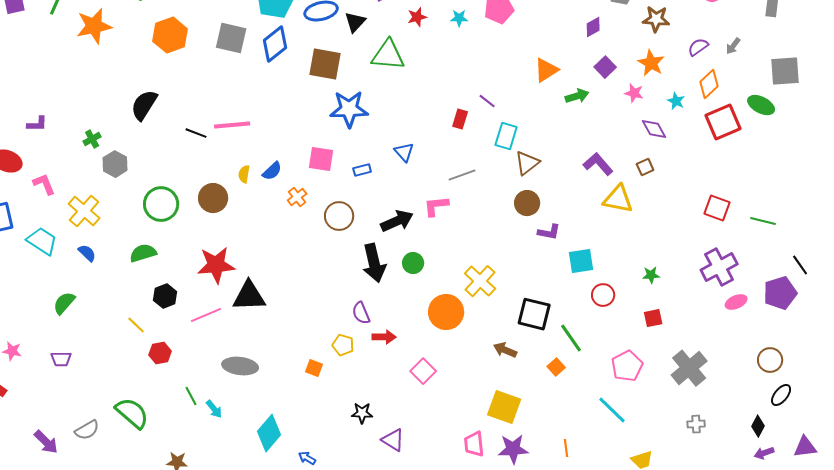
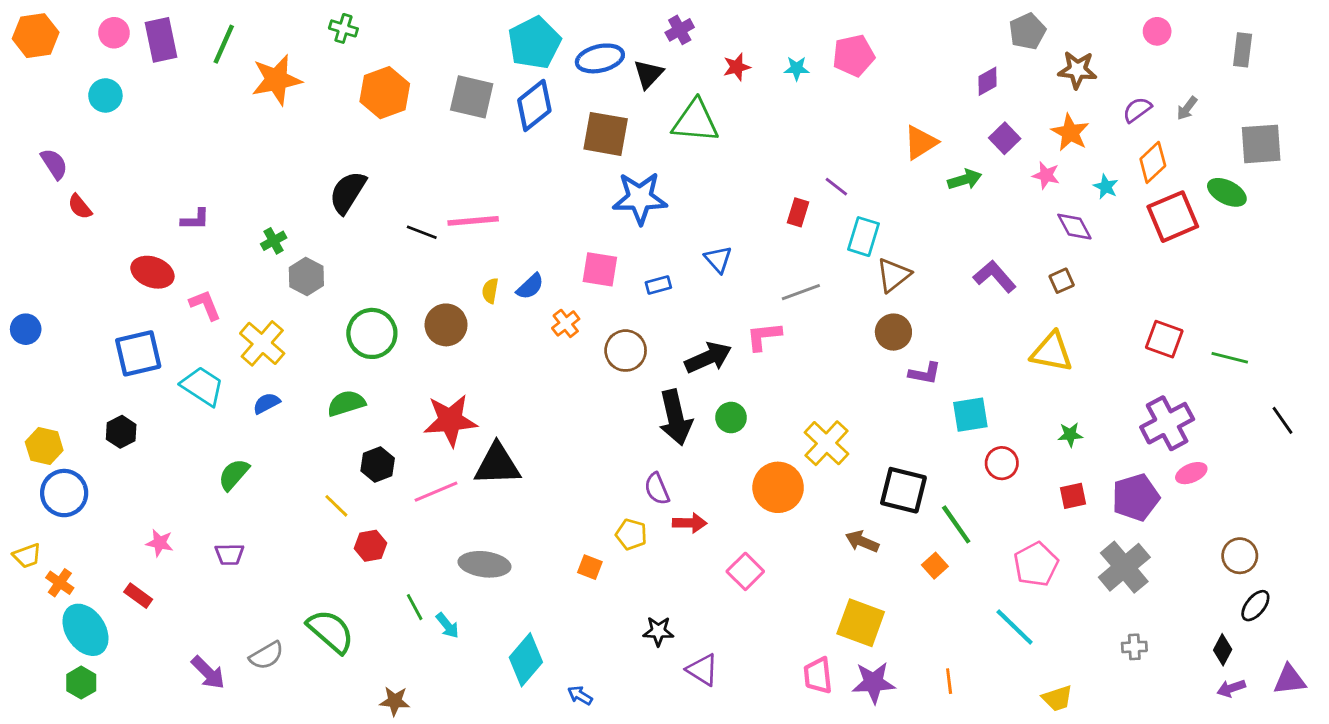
yellow triangle: (618, 199) -> (1052, 352), moved
blue semicircle: (87, 253) -> (266, 403), turned -72
purple pentagon: (780, 293) -> (1136, 497), moved

